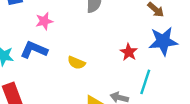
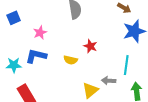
red star: (129, 52) -> (90, 46), moved

